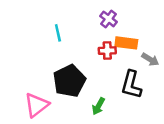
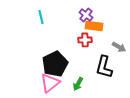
cyan line: (58, 33) -> (41, 17), moved
orange rectangle: (126, 43) -> (94, 26), moved
pink triangle: (36, 105) -> (50, 83), moved

